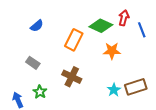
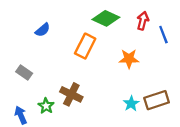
green diamond: (101, 26) -> (106, 18), moved
gray rectangle: (33, 63) -> (24, 73), moved
brown cross: (72, 77) -> (71, 94), moved

